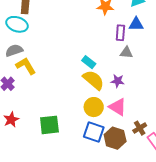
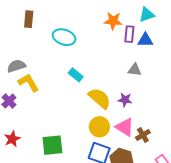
cyan ellipse: (17, 24) -> (64, 37), moved
purple rectangle: (120, 33) -> (129, 34), moved
cyan rectangle: (89, 62) -> (76, 75), moved
brown cross: (140, 128) -> (143, 135), moved

